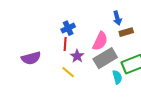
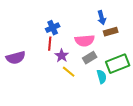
pink semicircle: (100, 41) -> (85, 41), turned 60
gray rectangle: (105, 58) -> (90, 58), size x0.6
yellow line: (68, 72) -> (69, 72), moved

